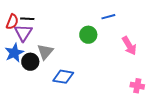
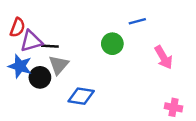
black line: (27, 19) -> (50, 46), moved
purple triangle: (23, 33) -> (31, 41), turned 42
blue star: (14, 53) -> (20, 66), turned -30

